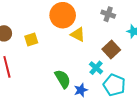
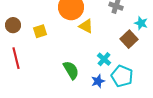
brown square: (111, 50) -> (129, 39), moved
blue star: (81, 90) -> (98, 81), moved

